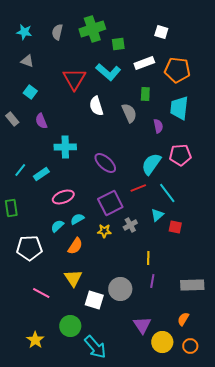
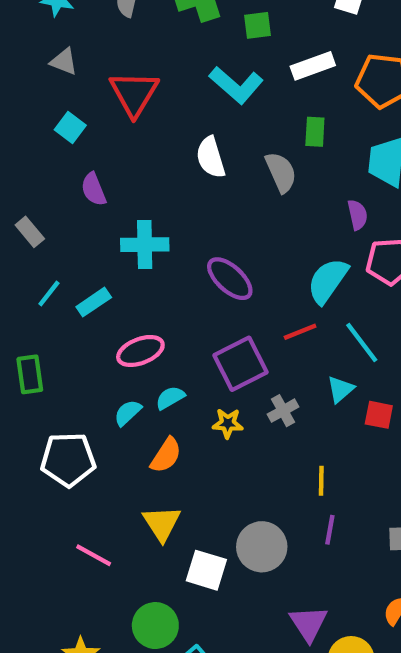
red triangle: (74, 79) -> (134, 93), moved
gray rectangle: (12, 119) -> (30, 232), moved
purple semicircle: (158, 126) -> (358, 215), moved

